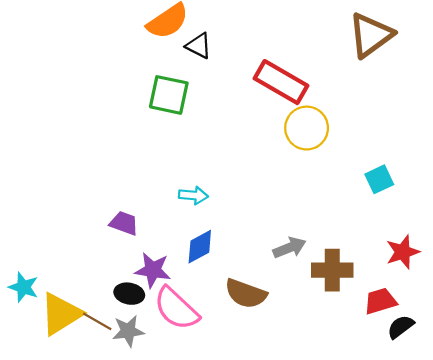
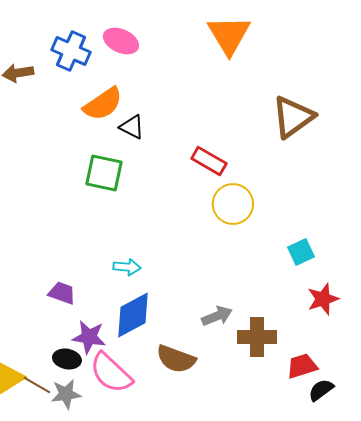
red rectangle: (281, 82) -> (209, 161), size x0.7
blue diamond: (200, 247) -> (133, 315), size x1.4
red star: (403, 252) -> (323, 299), moved

